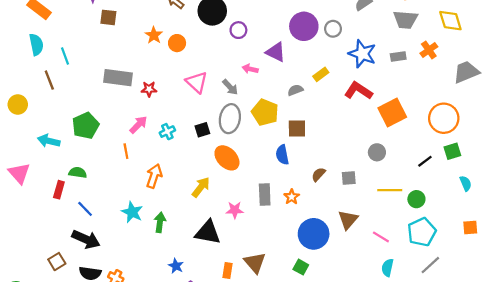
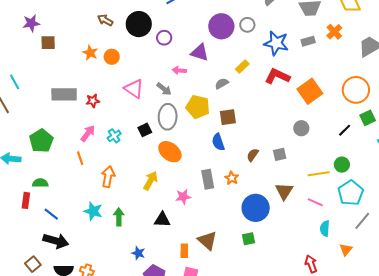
yellow line: (390, 190) -> (319, 174), moved
black triangle: (208, 232) -> (162, 220), size x0.7
green square: (301, 267) -> (248, 239), turned -32

